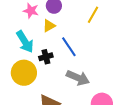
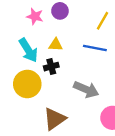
yellow triangle: (49, 26) -> (56, 45), moved, turned 32
blue line: (69, 47) -> (95, 48), moved, turned -45

